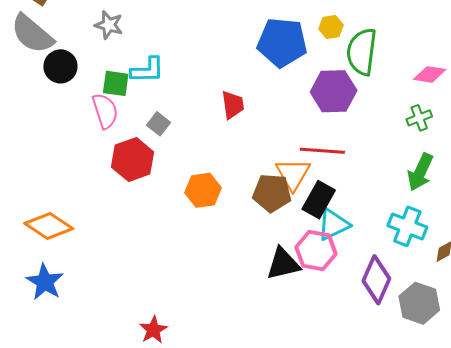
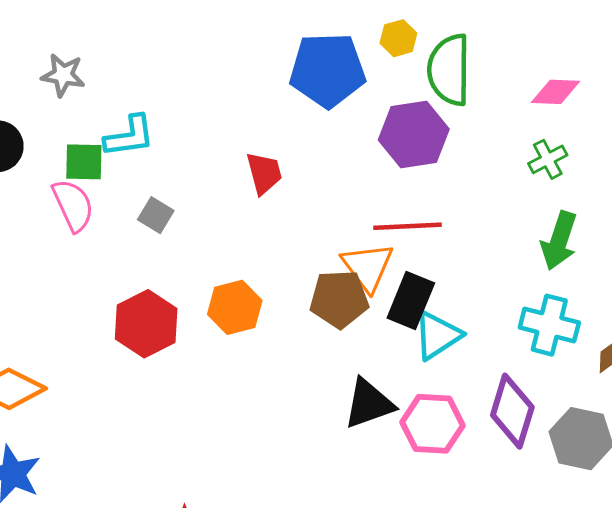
red hexagon: (133, 159) -> (146, 324), moved
pink hexagon: (316, 251) -> (432, 424), moved

